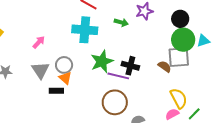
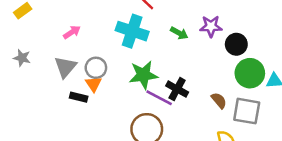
black circle: (180, 19) -> (236, 44), moved
gray square: (179, 57) -> (247, 111), moved

